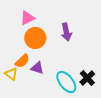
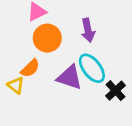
purple triangle: (37, 68) -> (70, 77), moved, size x1.5
cyan ellipse: (66, 82) -> (92, 68), moved

